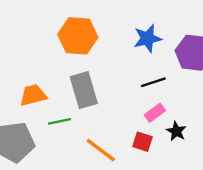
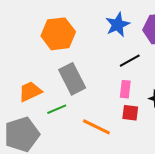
pink rectangle: (155, 113) -> (125, 89), moved, turned -36

